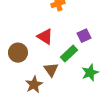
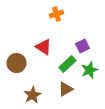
brown triangle: (51, 70) -> (66, 89), moved, turned 35
green star: (90, 73) -> (90, 70), moved

